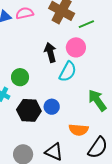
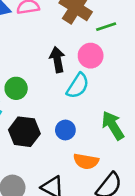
blue circle: (52, 107) -> (65, 130), moved

